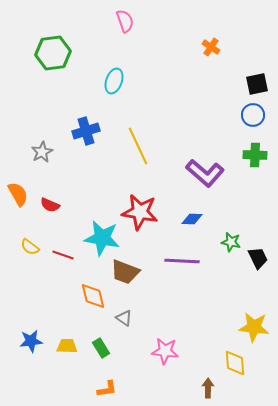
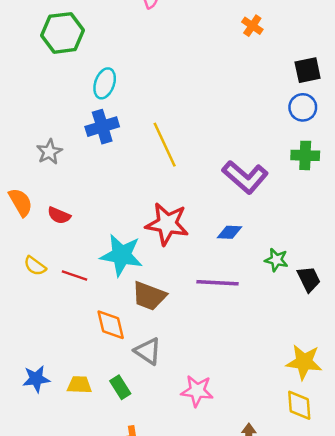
cyan ellipse: (114, 81) -> (105, 83), moved
gray triangle: (124, 318) -> (148, 351), size x1.4
yellow diamond: (235, 363) -> (299, 405), moved

